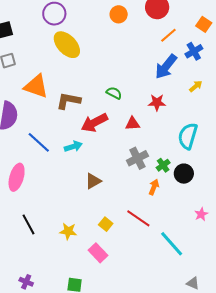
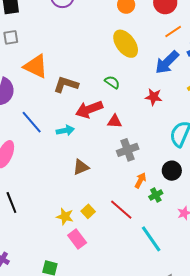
yellow ellipse: (67, 45) -> (126, 44), moved
red triangle: (133, 124) -> (115, 121), moved
green cross: (163, 165) -> (156, 195), moved
yellow star: (68, 231) -> (65, 217), moved

